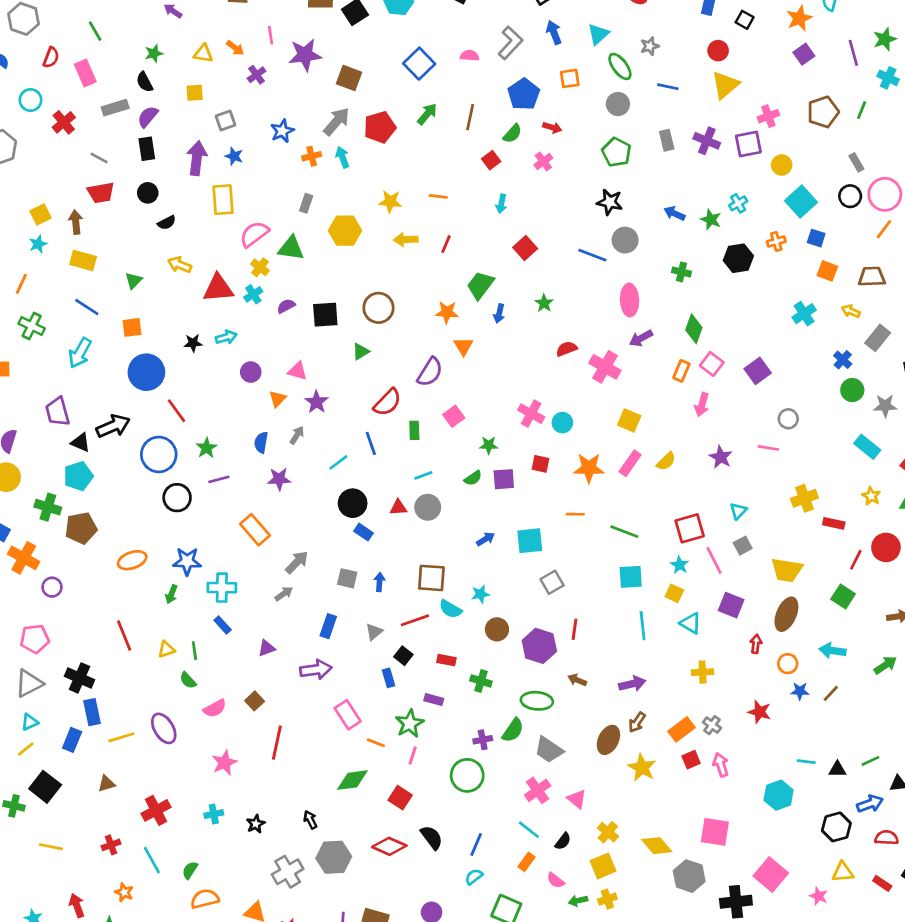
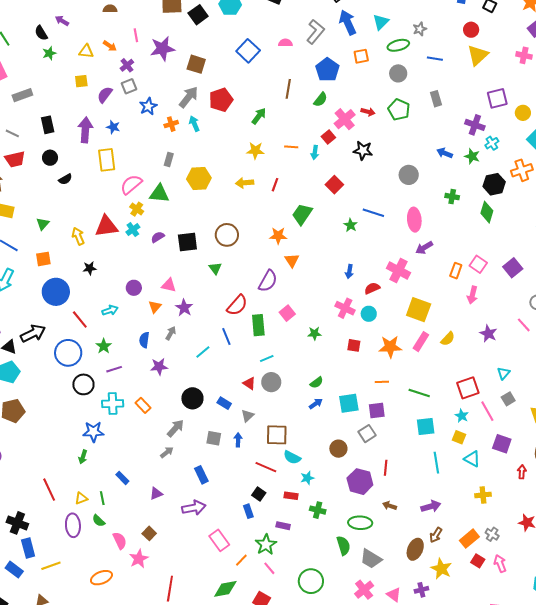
blue arrow: (554, 32) -> (348, 22), size x1.4
green ellipse: (620, 66) -> (398, 45), turned -65
black semicircle: (145, 82) -> (41, 33), moved
green arrow: (427, 114) -> (259, 116), moved
pink cross: (768, 116) -> (524, 55), moved, turned 35
purple semicircle: (148, 117) -> (105, 95), moved
gray square: (226, 121) -> (129, 86), moved
red arrow: (552, 128) -> (368, 112), moved
purple cross: (707, 141) -> (475, 125), moved
red square: (491, 160) -> (328, 137), moved
pink cross: (543, 161) -> (345, 119), size x1.5
orange line: (438, 196) -> (291, 147), moved
yellow star: (390, 202) -> (255, 151), moved
black star: (610, 202) -> (363, 150), moved
orange cross: (776, 242) -> (522, 170), size x1.5
blue line: (592, 255) -> (373, 213), moved
yellow arrow: (180, 265) -> (78, 236), moved, turned 48
blue arrow: (499, 314) -> (349, 272), moved
green diamond: (694, 329) -> (487, 212), moved
cyan arrow: (226, 337) -> (110, 310), moved
red semicircle: (567, 349) -> (372, 288), moved
green triangle: (361, 352) -> (215, 268), turned -32
yellow square: (629, 420) -> (419, 310), size x1.4
green rectangle: (414, 430) -> (258, 325), size x1.5
pink line: (768, 448) -> (524, 325), turned 42
green semicircle: (473, 478) -> (317, 382), moved
purple square: (504, 479) -> (377, 410), moved
black circle: (353, 503) -> (192, 398), moved
red triangle: (398, 507) -> (249, 383), turned 40
orange rectangle: (255, 530) -> (143, 405), size x0.7
orange ellipse: (132, 560) -> (101, 578), moved
cyan cross: (222, 588) -> (113, 404), moved
cyan star: (480, 594) -> (307, 478), moved
red line: (415, 620) -> (266, 467), turned 45
blue rectangle: (328, 626) -> (201, 475), turned -42
brown circle: (497, 629) -> (338, 449), moved
gray triangle: (374, 632) -> (248, 416), moved
pink semicircle: (215, 708) -> (120, 541), turned -84
purple ellipse: (164, 728) -> (73, 525), moved, turned 30
green semicircle: (513, 730) -> (343, 546), turned -48
blue rectangle: (72, 740) -> (14, 570), turned -72
purple cross: (483, 740) -> (421, 590), moved
red line: (277, 743) -> (170, 589), moved
orange line: (376, 743) -> (241, 560), turned -64
pink line: (413, 755) -> (269, 568), turned -56
red square: (691, 760) -> (478, 561), turned -32
pink star: (224, 763) -> (139, 559), moved

